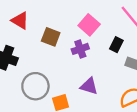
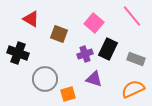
black rectangle: (116, 45) -> (108, 49), moved, size x1.5
purple cross: (80, 49) -> (85, 54), moved

